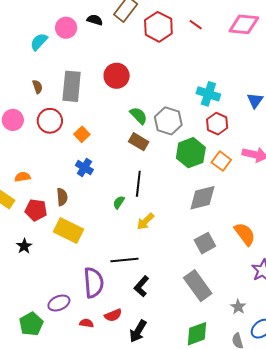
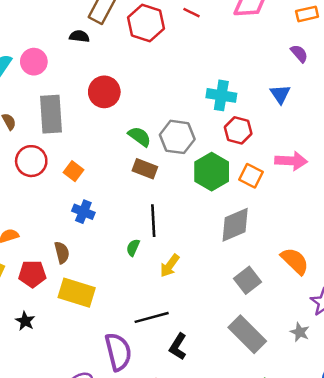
black semicircle: (95, 20) -> (79, 36), moved
pink circle: (66, 28) -> (34, 62), moved
gray star: (238, 307) -> (300, 332), moved

